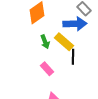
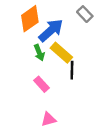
blue arrow: (75, 24) -> (51, 30), moved, turned -40

